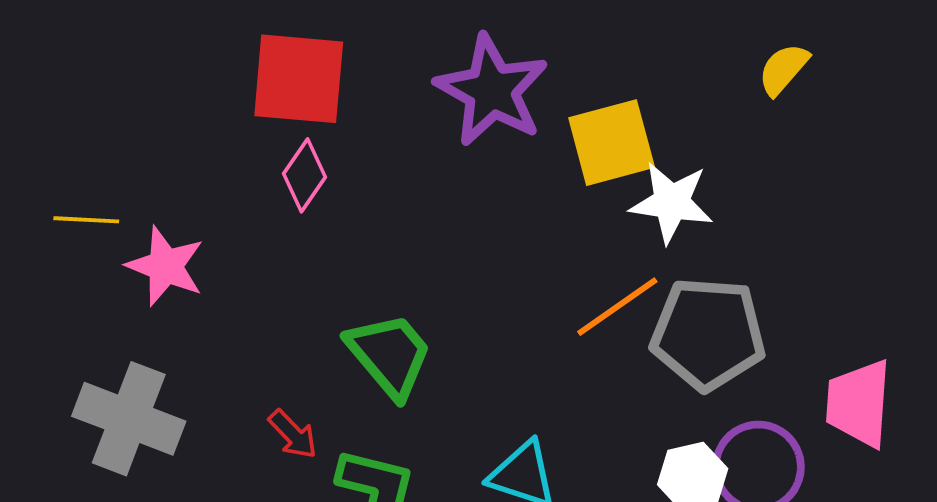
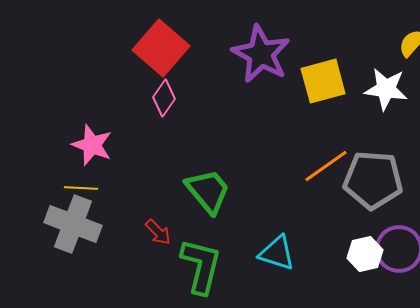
red square: (299, 79) -> (161, 48), turned 36
white star: (671, 202) -> (386, 89), moved
yellow line: (86, 220) -> (81, 188), moved

